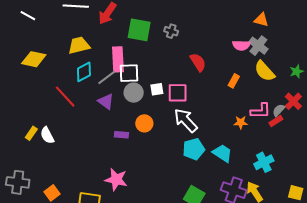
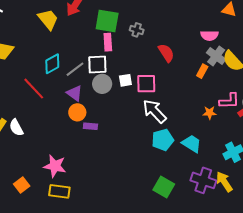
gray cross: (171, 31) -> (137, 30), moved
yellow trapezoid: (79, 45) -> (48, 19), moved, turned 65
gray cross: (258, 46) -> (216, 56), moved
pink rectangle: (118, 59) -> (108, 42), moved, size x0.7
orange circle: (144, 123) -> (77, 112), moved
pink star: (116, 180) -> (55, 166), moved

